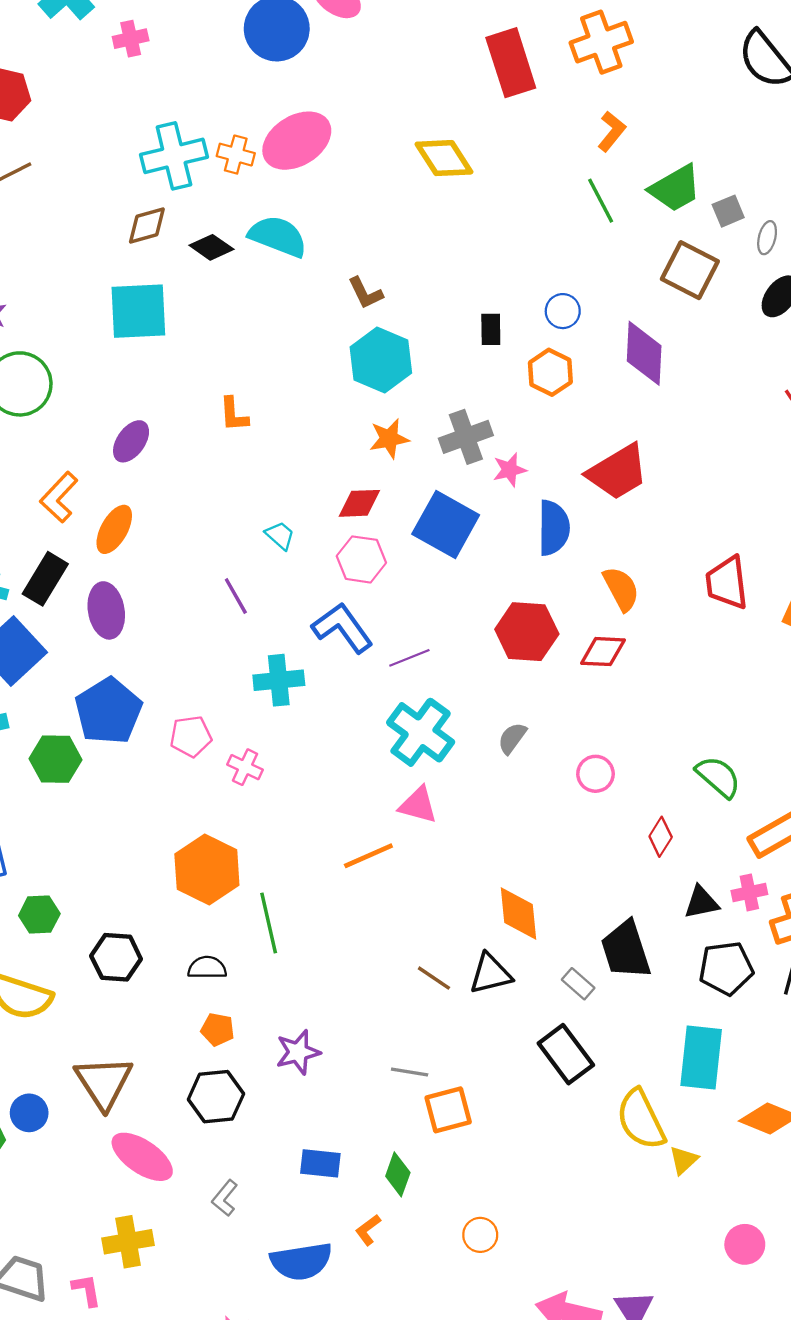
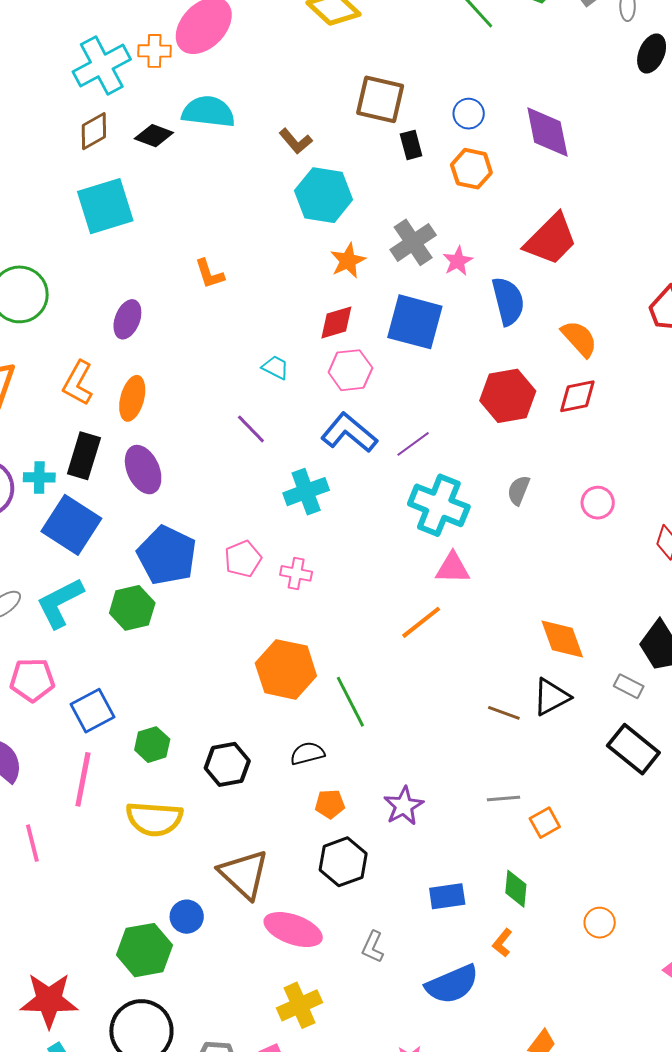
brown square: (690, 270) -> (380, 99), moved
orange square: (448, 1110) -> (545, 823), size x0.7

